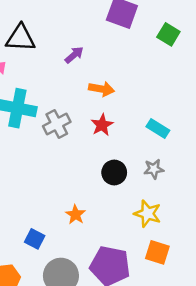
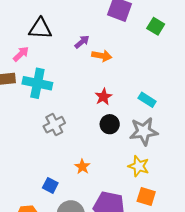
orange arrow: (102, 89) -> (102, 56), moved
gray cross: (57, 124) -> (54, 125), moved
gray star: (154, 169) -> (144, 131), size x1.8
black circle: (114, 172) -> (110, 124), moved

